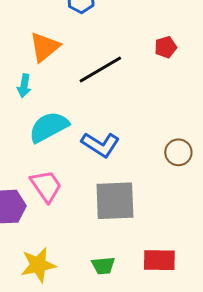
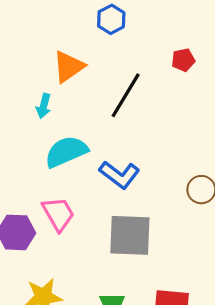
red pentagon: (166, 47) -> (183, 60), moved
black line: (100, 70) -> (126, 95), turned -33

